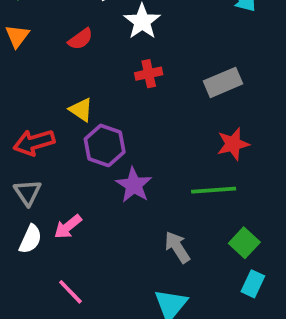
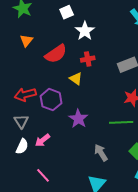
orange triangle: (17, 36) -> (26, 41), moved
red semicircle: (80, 39) -> (56, 54), moved, size x1.6
yellow triangle: (81, 110) -> (76, 79), moved
purple hexagon: (105, 145) -> (51, 100), moved

